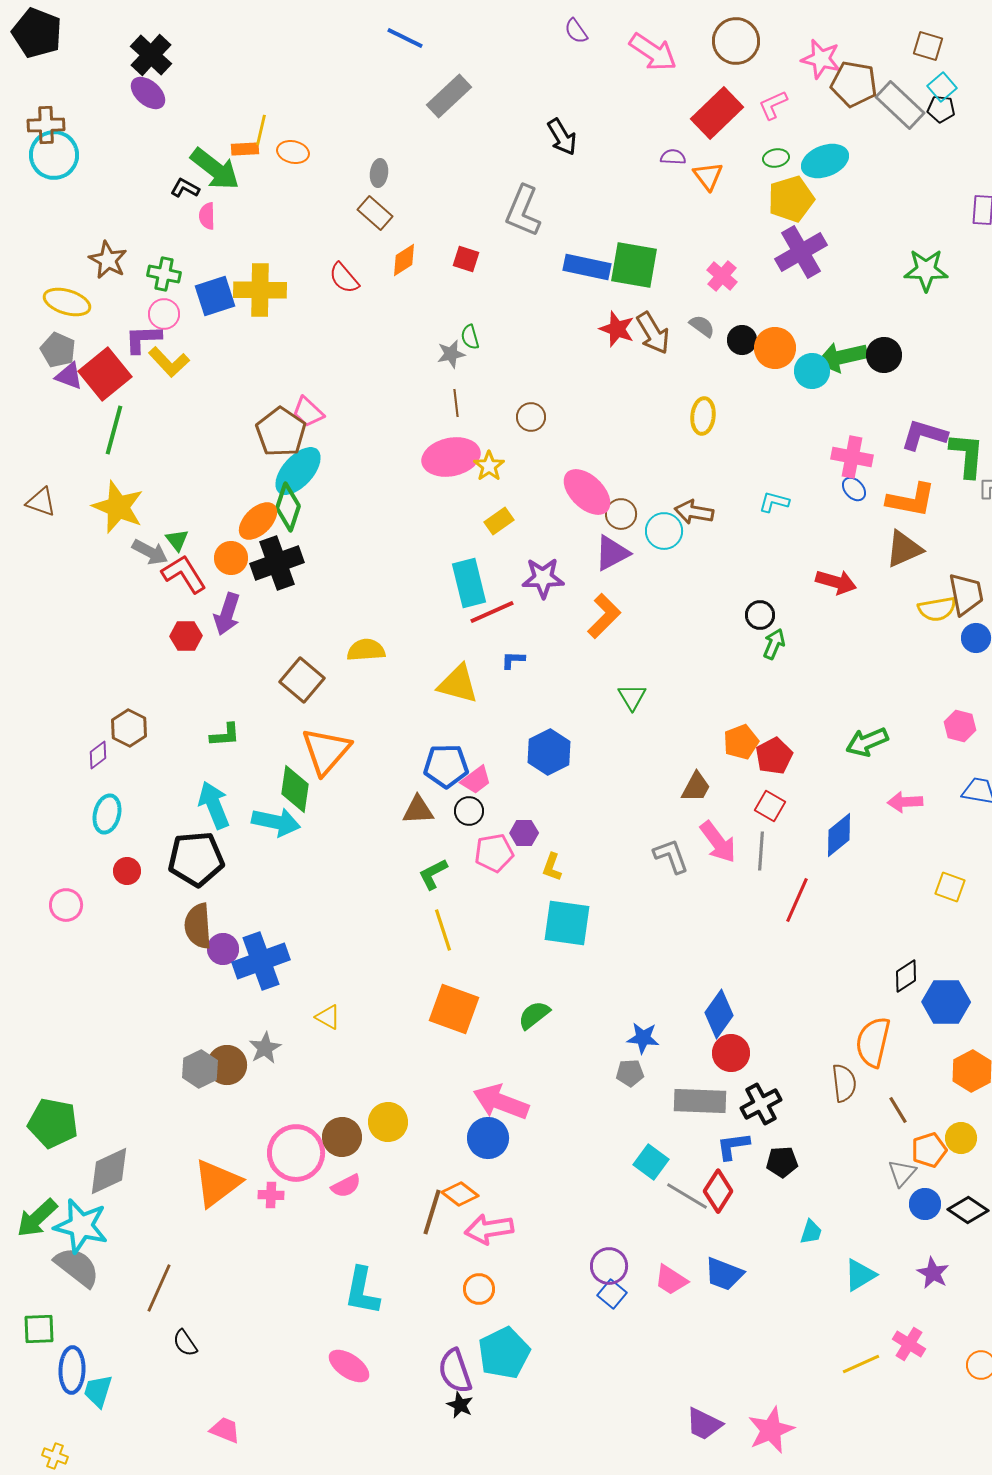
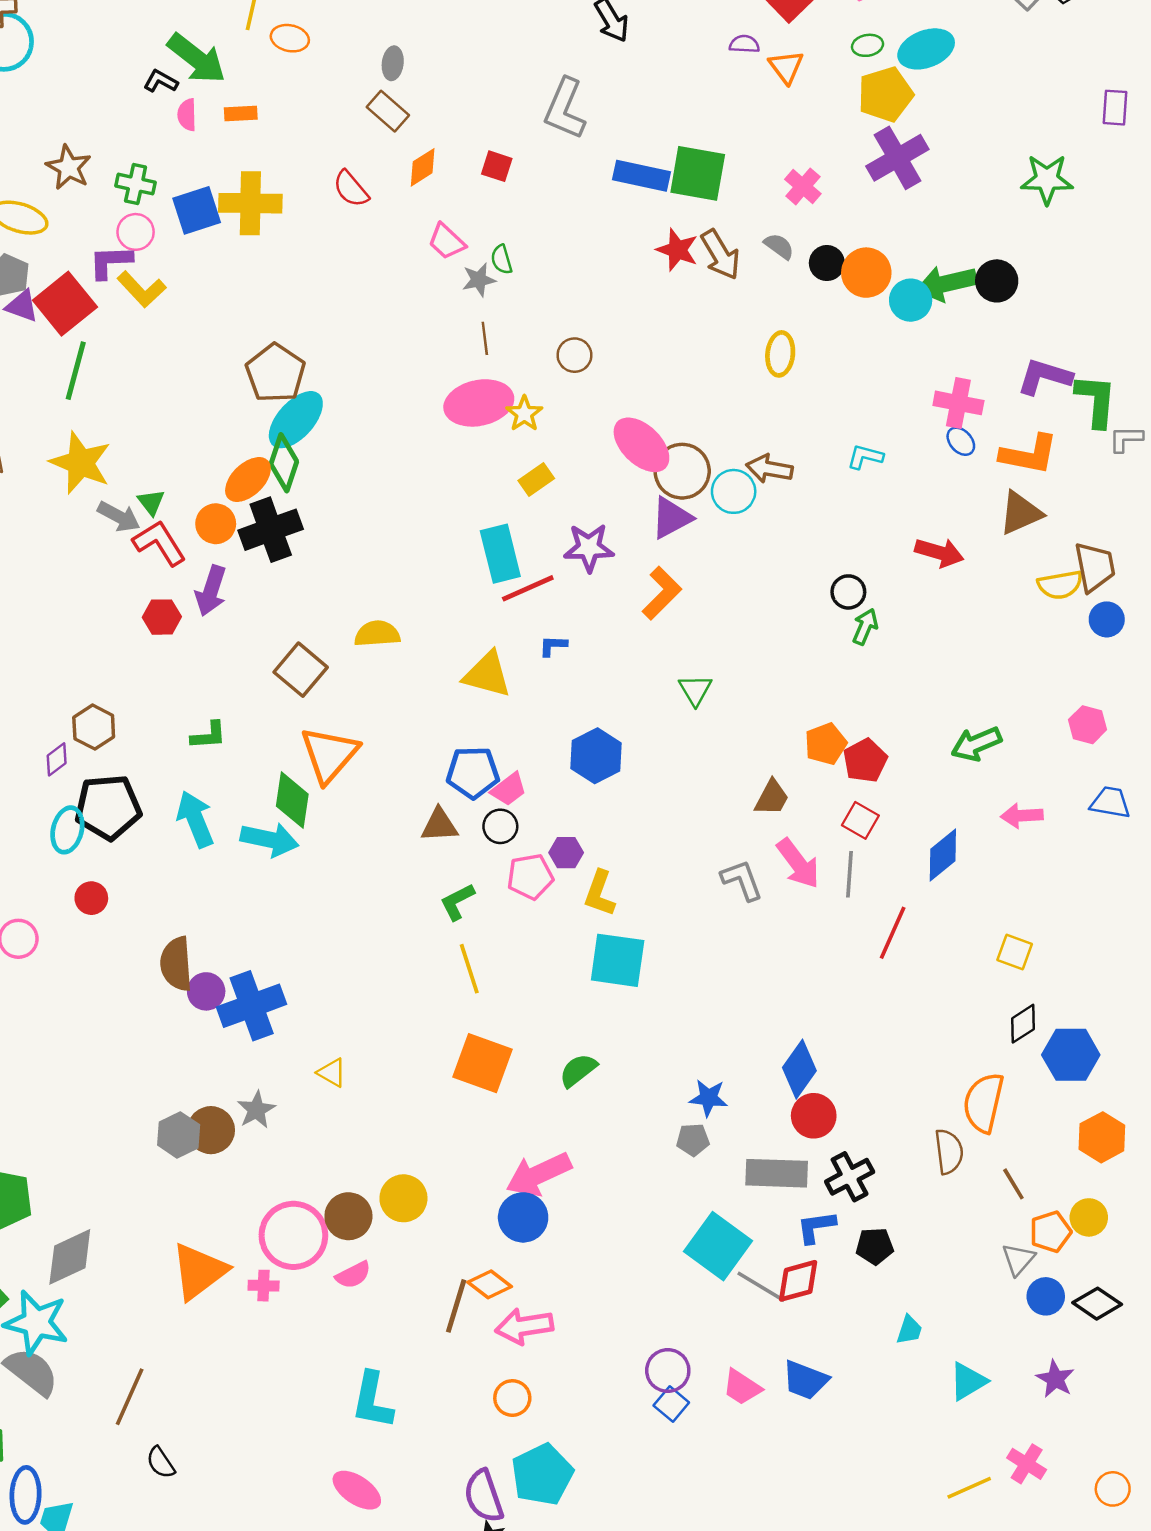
orange rectangle: (245, 149) -> (241, 114), moved
pink trapezoid: (308, 412) -> (447, 241), moved
brown circle: (621, 514) -> (682, 471), size x1.5
black pentagon: (196, 859) -> (108, 807), moved
yellow L-shape: (552, 867) -> (600, 893), size x1.4
yellow square: (950, 887) -> (1015, 952), moved
pink arrow: (501, 1102) -> (539, 1174), turned -46
cyan square: (651, 1162) -> (718, 1246), size x1.6
red diamond: (718, 1191) -> (798, 1281), turned 42

